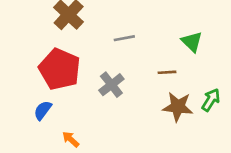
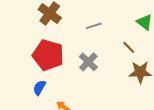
brown line: (167, 72) -> (129, 47), turned 56

